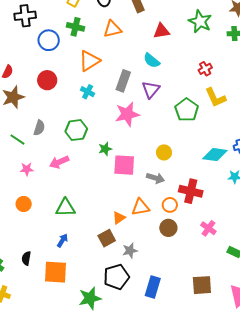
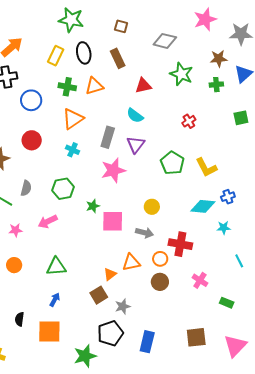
green cross: (76, 27) -> (67, 87), moved
yellow L-shape: (215, 98) -> (206, 167), moved

